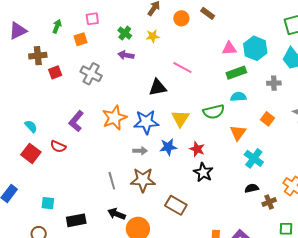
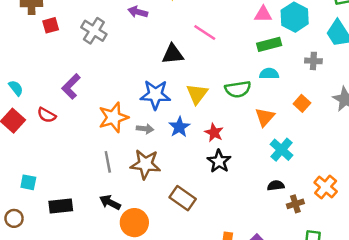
orange star: (114, 118) -> (113, 117), moved
blue star: (168, 147) -> (179, 127), turned -30

